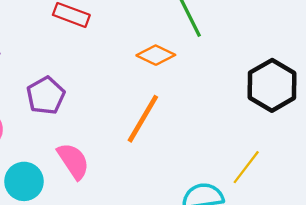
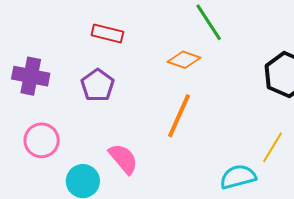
purple pentagon: (46, 96) -> (98, 85), moved

